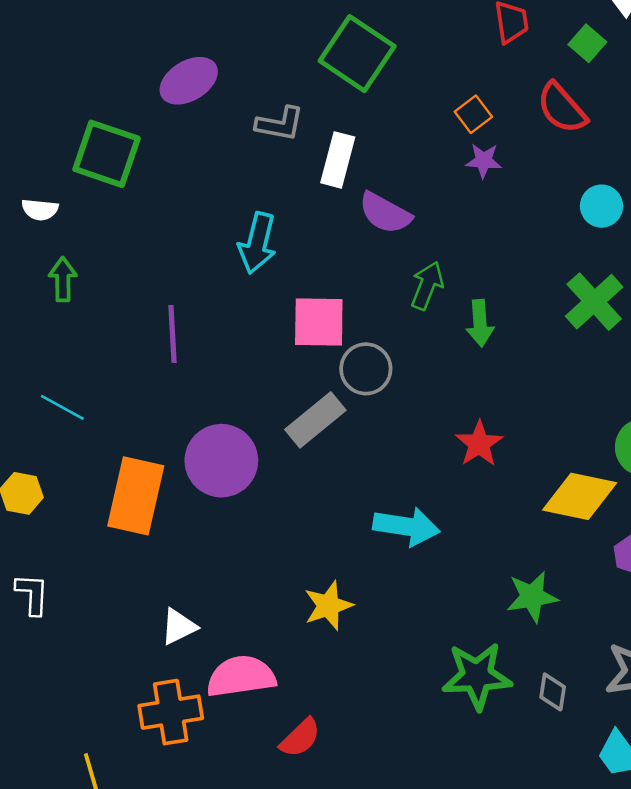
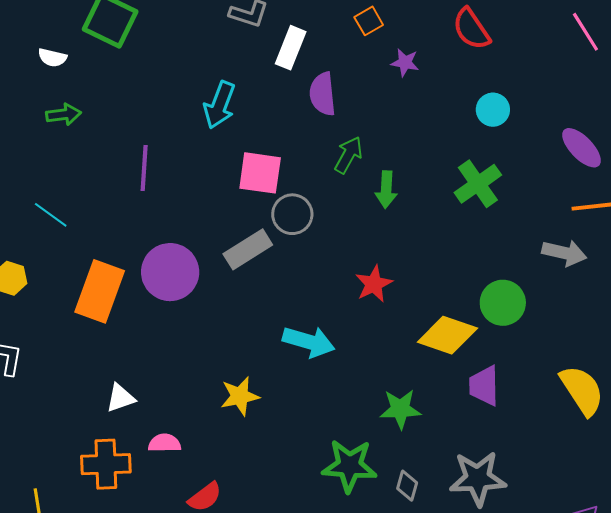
orange square: (473, 114) -> (369, 21), moved
purple semicircle: (385, 213) -> (323, 94), turned 48
green arrow: (63, 279) -> (64, 114), turned 76
pink semicircle: (241, 676) -> (164, 443), size x0.6

